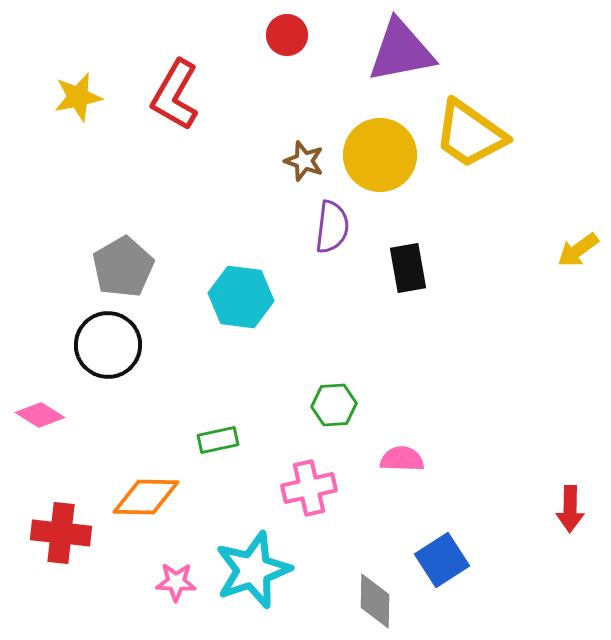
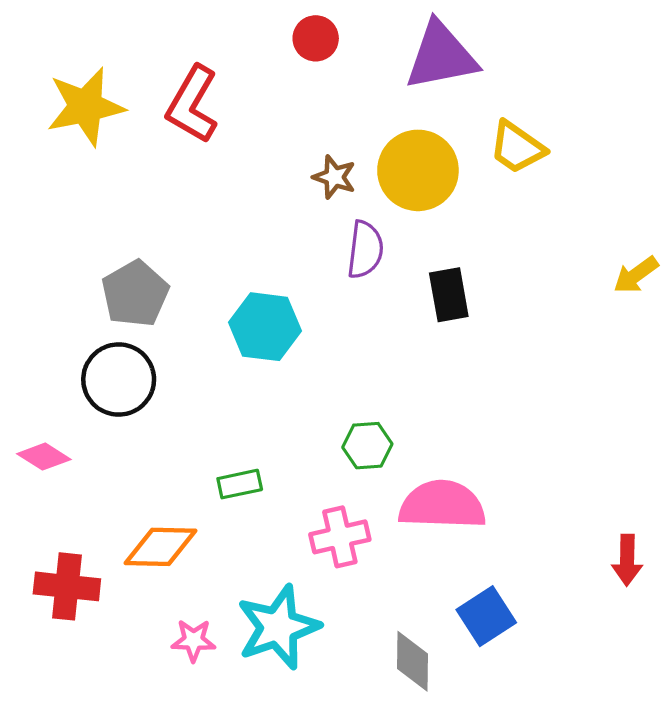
yellow star: (78, 97) -> (86, 107), size x1.5
yellow trapezoid: (470, 134) -> (517, 147), size x0.7
pink semicircle: (402, 459) -> (442, 505), size x1.8

